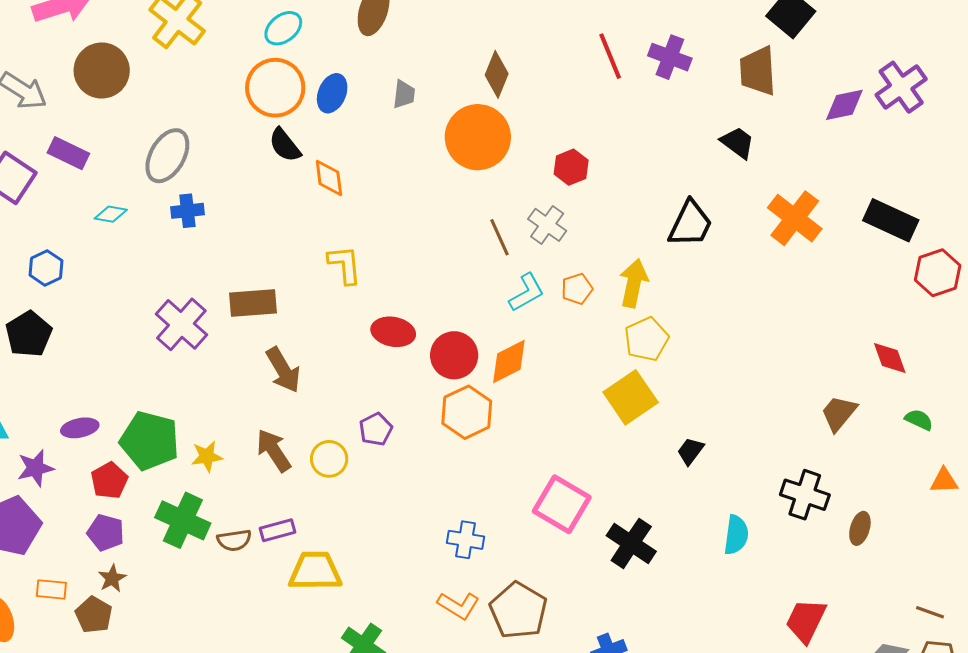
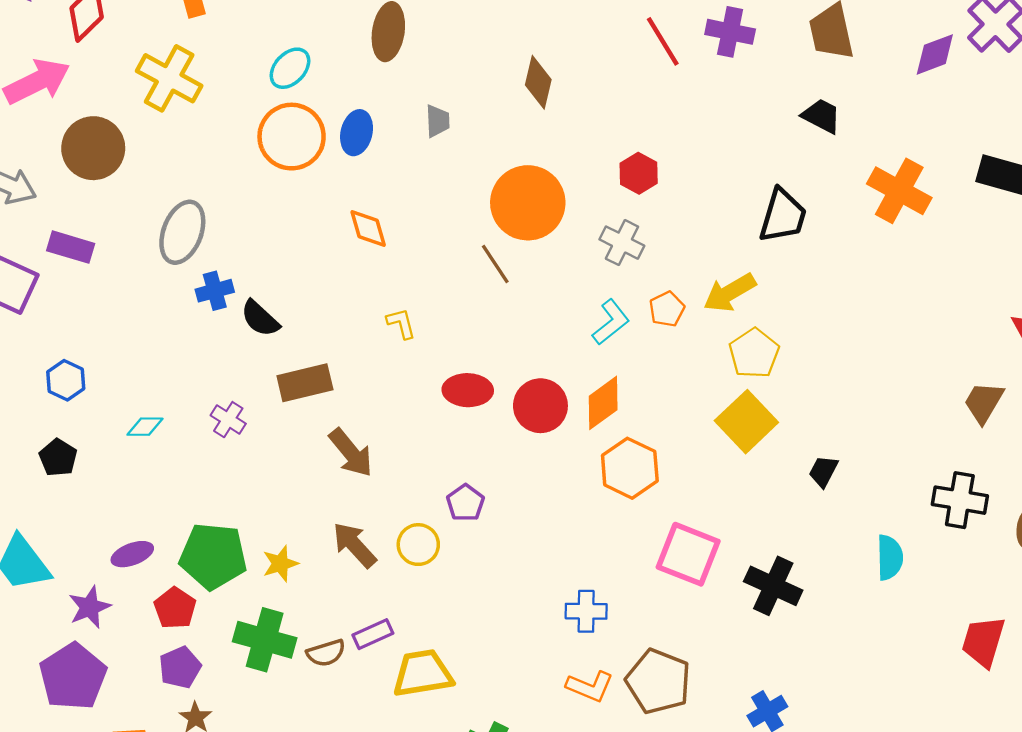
orange circle: (478, 137) -> (528, 203), moved
black semicircle: (285, 145) -> (260, 318), moved
cyan diamond: (111, 214) -> (145, 427), moved
brown line: (499, 237) -> (495, 264), moved
yellow L-shape: (345, 265) -> (401, 323), size x0.7
yellow arrow: (634, 283) -> (730, 293), turned -123
purple cross: (181, 324) -> (228, 420), size x0.6
black pentagon: (29, 334) -> (58, 458), size x0.7
orange hexagon: (467, 412) -> (630, 468), moved
purple pentagon: (106, 533) -> (180, 667), turned -30

